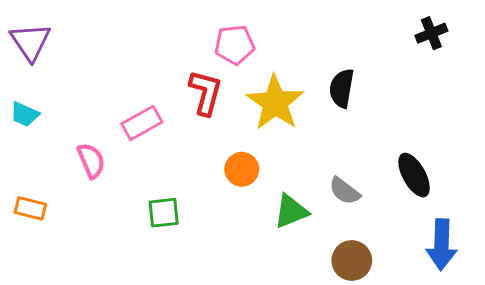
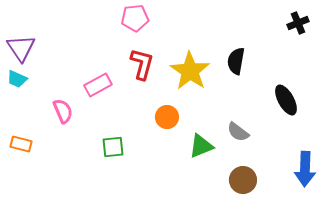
purple triangle: (30, 42) -> (21, 48), moved
pink pentagon: (235, 45) -> (135, 18), moved
black ellipse: (414, 175) -> (286, 100), moved

